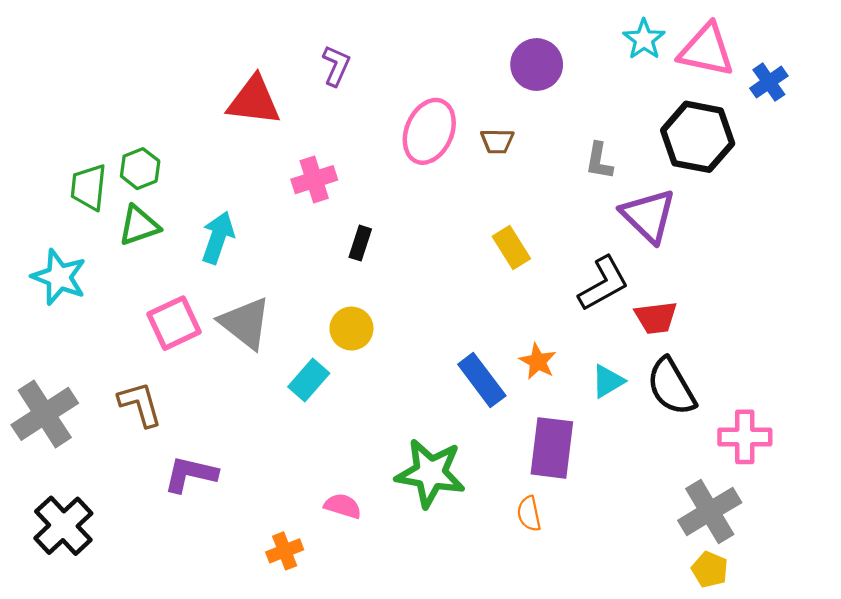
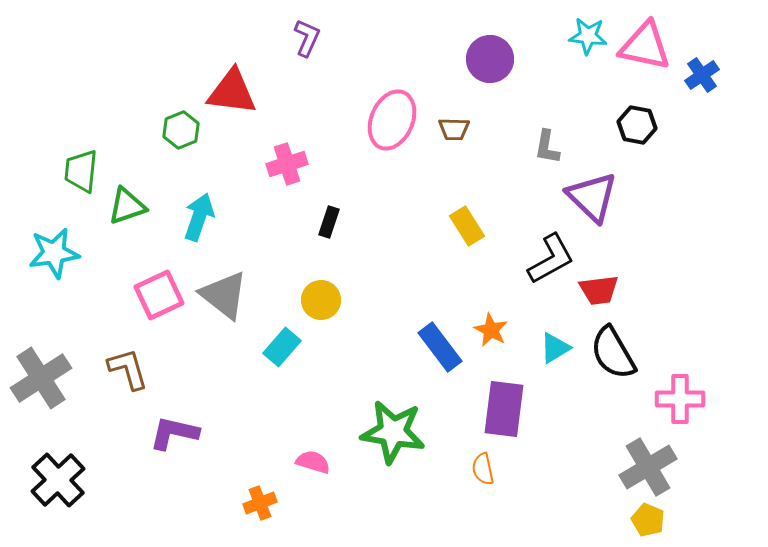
cyan star: (644, 39) -> (588, 36), turned -30
purple L-shape: (336, 66) -> (307, 38), moved
black hexagon: (698, 137) -> (637, 125), size x0.6
green hexagon: (140, 169) -> (181, 130), moved
cyan star: (59, 277) -> (54, 253), turned -30

